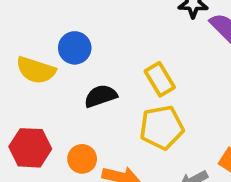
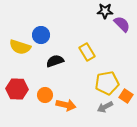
yellow pentagon: (162, 127) -> (107, 83), moved

